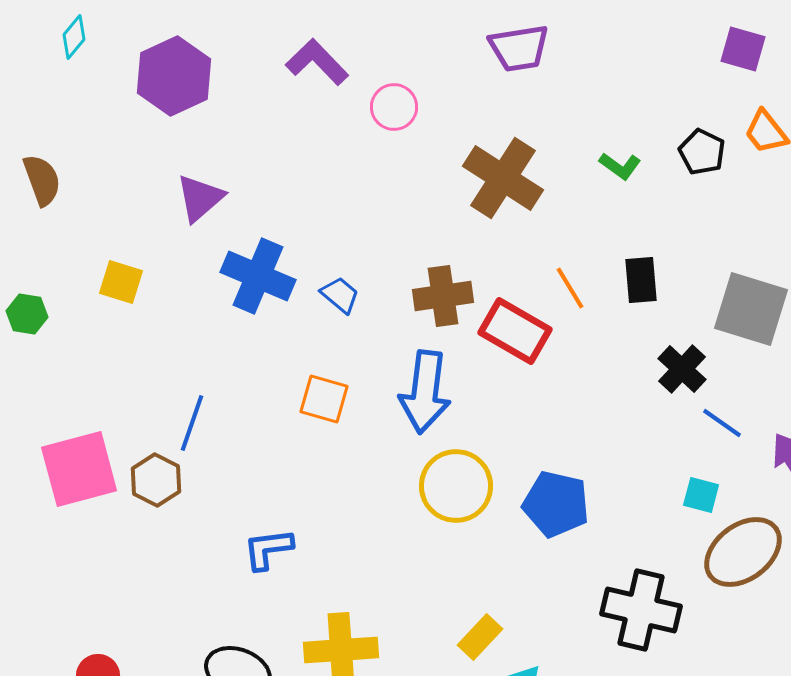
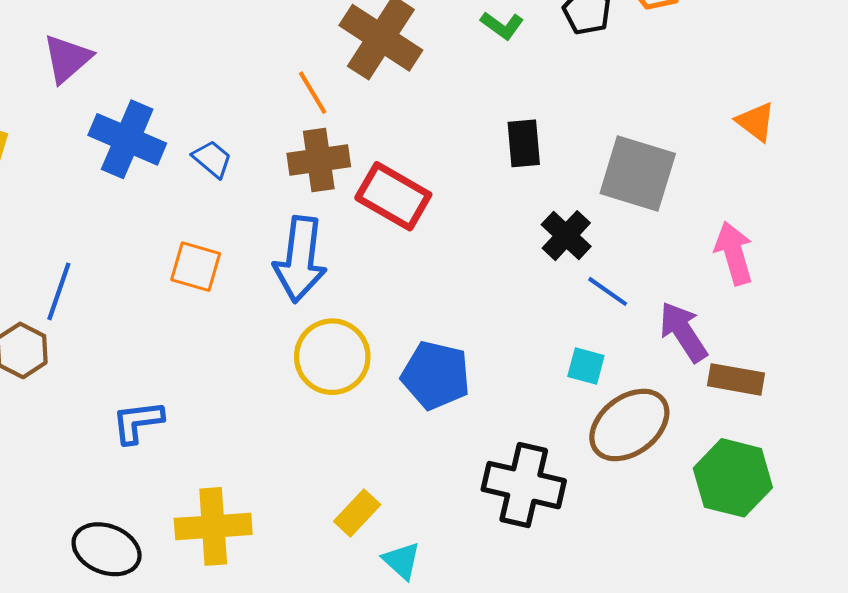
orange line: (570, 288) -> (313, 93), moved

